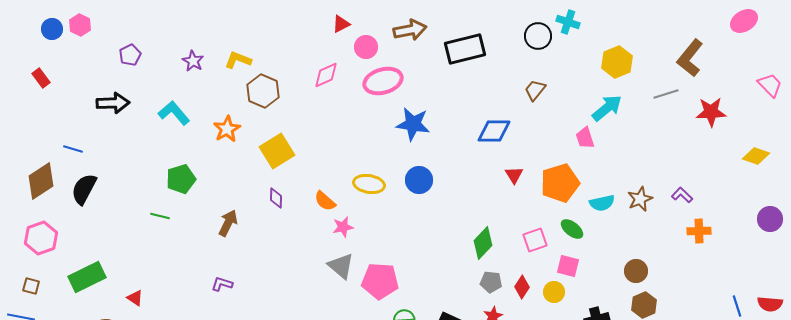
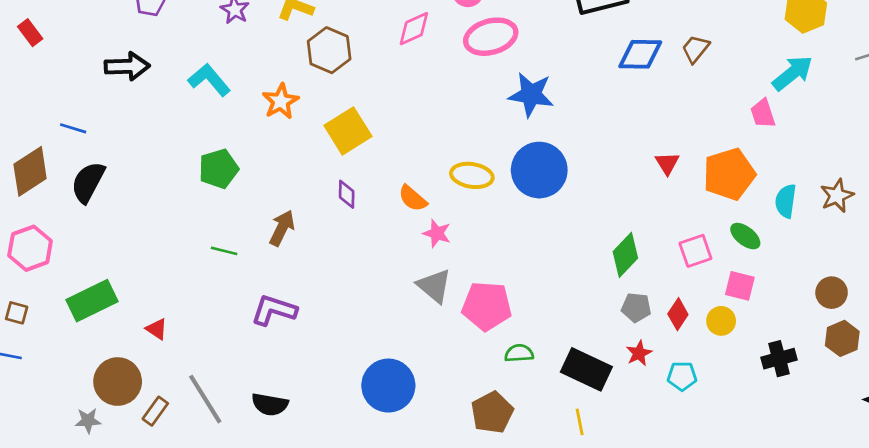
blue diamond: (494, 131) -> (640, 54), moved
blue circle: (419, 180) -> (539, 170), size x1.5
cyan semicircle: (602, 203) -> (786, 201), turned 110
green line: (160, 216) -> (224, 251), moved
pink star: (343, 227) -> (437, 233), turned 30
purple L-shape: (222, 284) -> (274, 310), size x1.6

